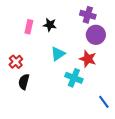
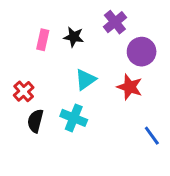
purple cross: (88, 15) -> (115, 22), moved, turned 35
cyan cross: (74, 78) -> (74, 118), moved
blue line: (104, 102) -> (152, 136), moved

